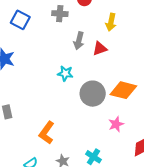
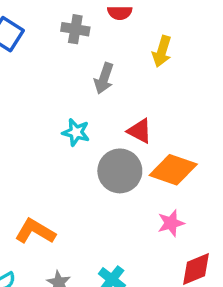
red triangle: (100, 49) -> (140, 131), moved, turned 42
pink star: (116, 124) -> (171, 223), moved
orange L-shape: (47, 133) -> (35, 231), turned 80

